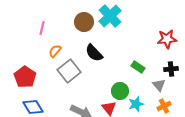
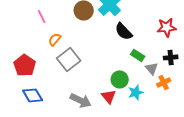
pink line: (42, 28) -> (42, 16), turned -40
black semicircle: (94, 53) -> (124, 31), moved
gray triangle: (159, 85) -> (152, 68), moved
orange cross: (164, 106) -> (164, 82), moved

